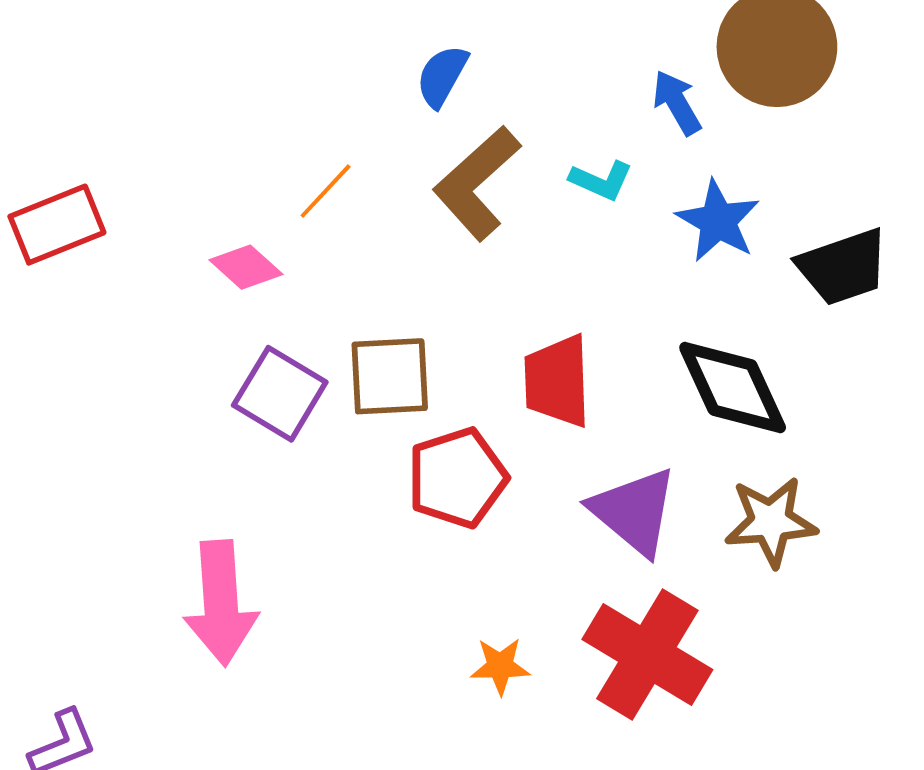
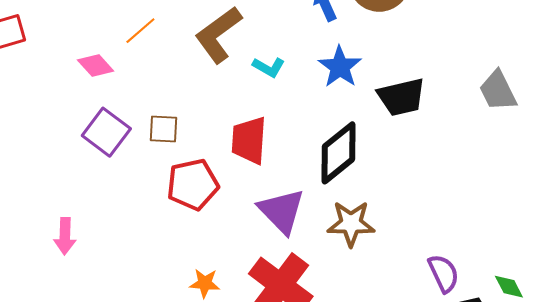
cyan L-shape: (601, 180) -> (269, 67), moved
brown square: (390, 376) -> (163, 129), size x0.7
black diamond: (733, 388) -> (339, 153), turned 70
pink arrow: (221, 603) -> (65, 236), size x0.6

